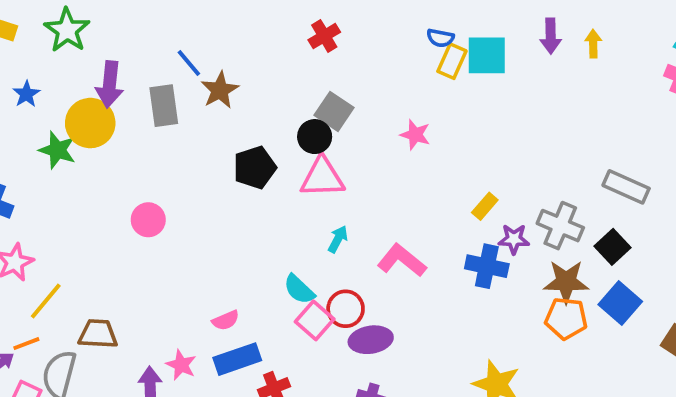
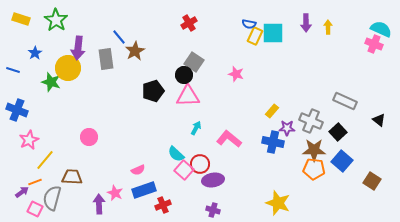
pink circle: (148, 220) -> (89, 137), moved

